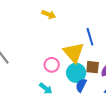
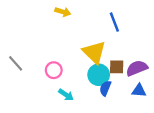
blue line: (90, 37) -> (114, 22), moved
pink circle: (52, 65) -> (54, 70), moved

